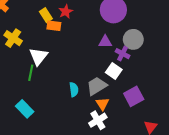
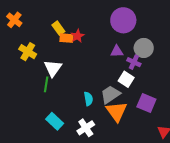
red star: (66, 12) -> (78, 36), moved
purple square: (134, 96) -> (146, 103), turned -36
orange triangle: (102, 104) -> (117, 111), size x1.6
cyan rectangle: (25, 109) -> (55, 121), moved
white cross: (98, 120) -> (86, 128), moved

